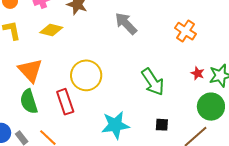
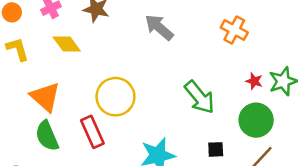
yellow diamond: (51, 30) -> (67, 44), turned 45
green circle: (211, 107) -> (256, 120), moved

